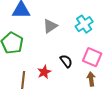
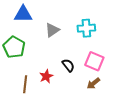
cyan cross: (84, 24) -> (86, 28), turned 30
brown arrow: (91, 79) -> (93, 83), turned -120

